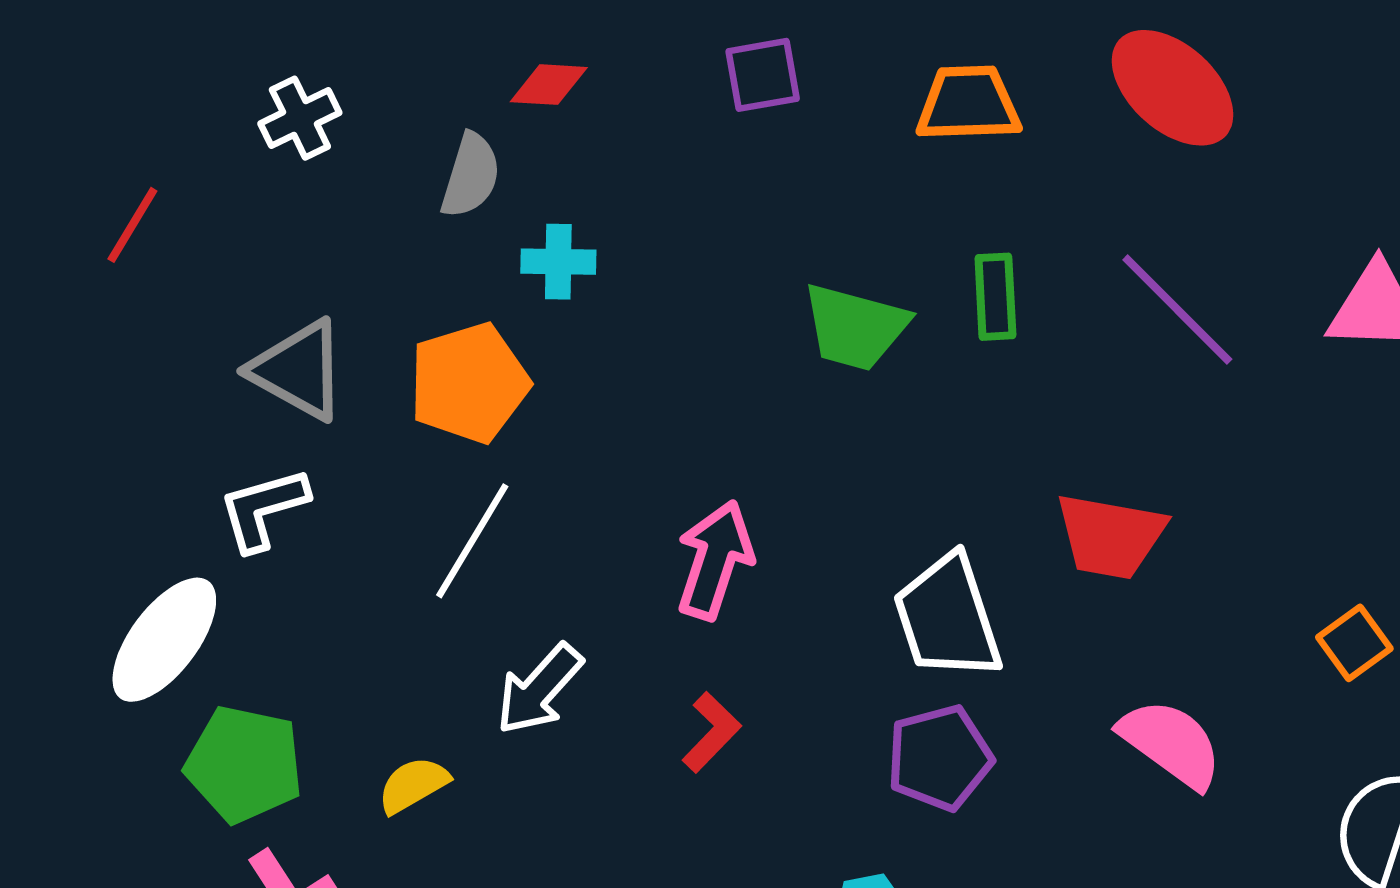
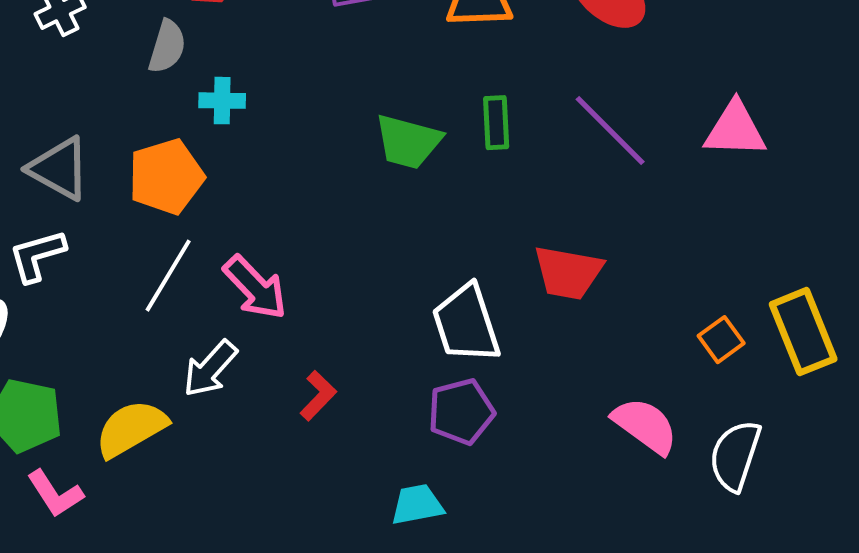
pink arrow: (715, 560) -> (255, 288), moved, turned 118
pink semicircle: (1171, 743) -> (645, 426), moved
yellow semicircle: (413, 785) -> (131, 429), size x1.6

